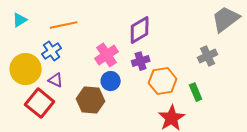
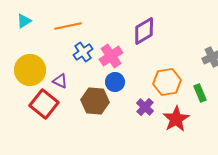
blue cross: (52, 51) -> (83, 52), moved
purple cross: (141, 61) -> (145, 107), moved, turned -30

